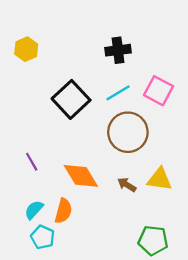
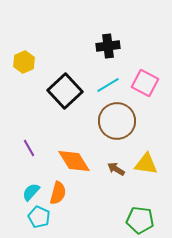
yellow hexagon: (26, 49) -> (24, 62), moved

